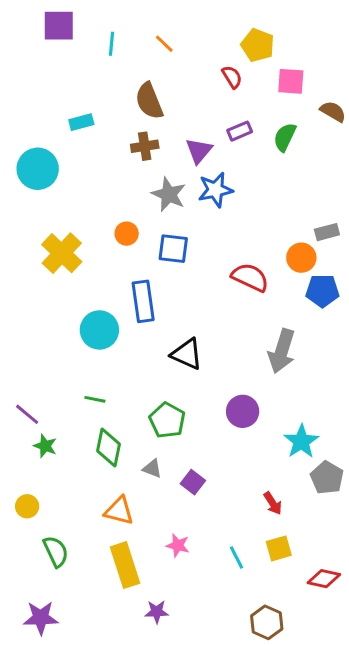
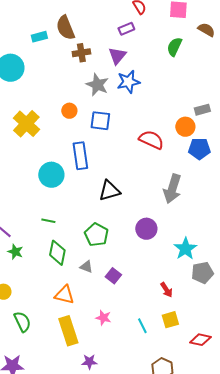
brown semicircle: (149, 101) -> (65, 28), moved
purple rectangle: (240, 131) -> (126, 29), moved
black triangle: (187, 354) -> (109, 191), turned -40
gray pentagon: (327, 478) -> (202, 273), turned 30

